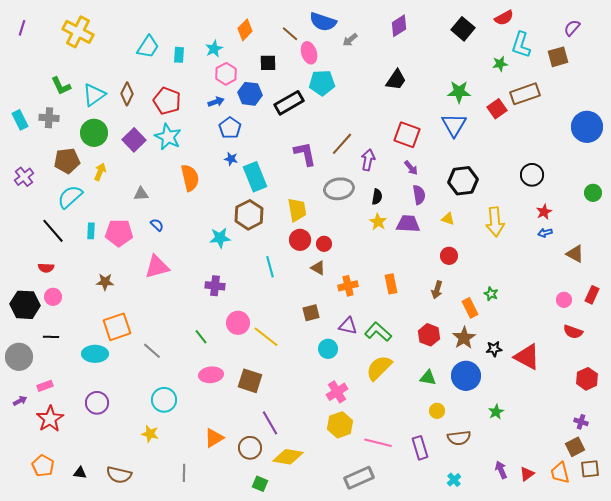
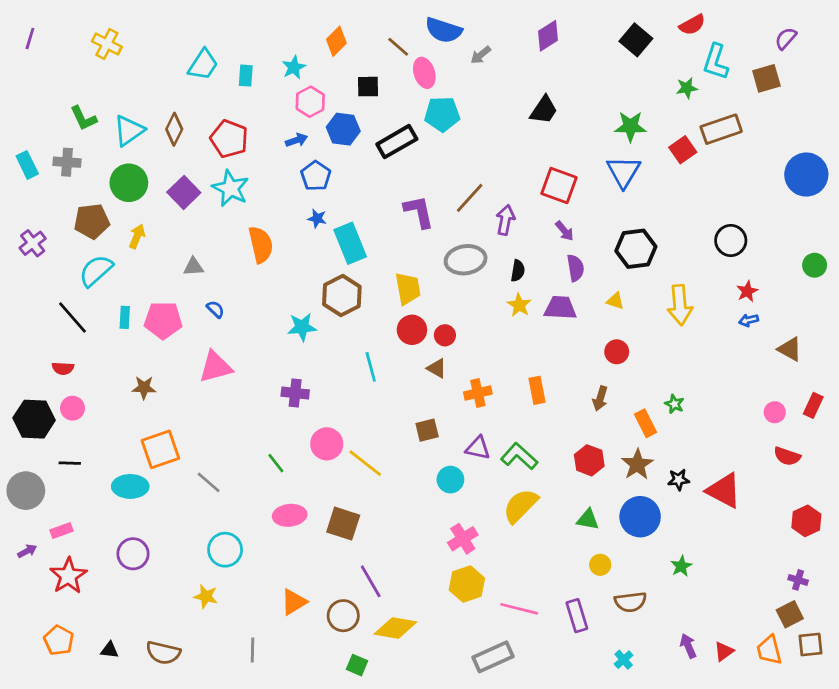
yellow cross: (78, 32) -> (107, 44), size x0.7

